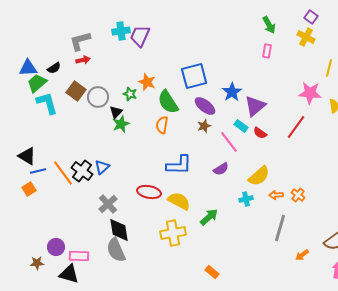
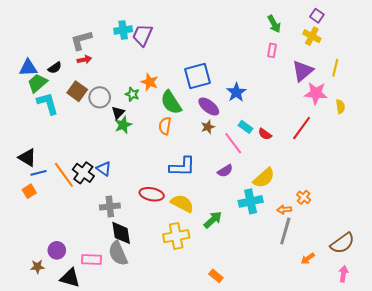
purple triangle: (255, 106) -> (303, 71), moved
blue triangle: (102, 167) -> (104, 169), turned -42
orange arrow: (276, 195) -> (284, 210), moved
cyan cross: (246, 199) -> (251, 201), size x1.6
gray cross: (108, 204) -> (110, 206), turned 36
pink rectangle: (79, 256) -> (91, 260), moved

